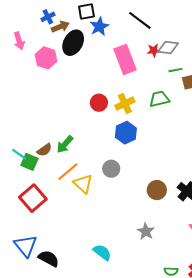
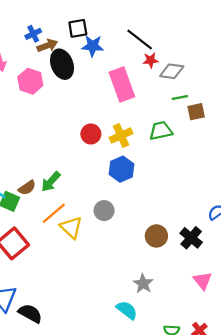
blue star: (99, 27) -> (93, 46), turned 30
black ellipse: (73, 43) -> (62, 64), turned -50
red star: (154, 50) -> (151, 60), moved
cyan semicircle: (102, 252) -> (127, 310), moved

